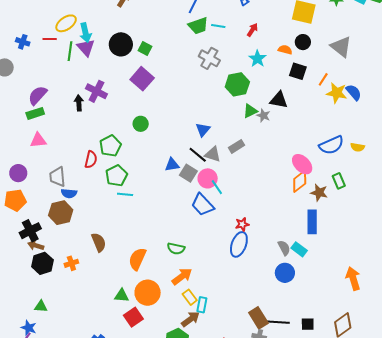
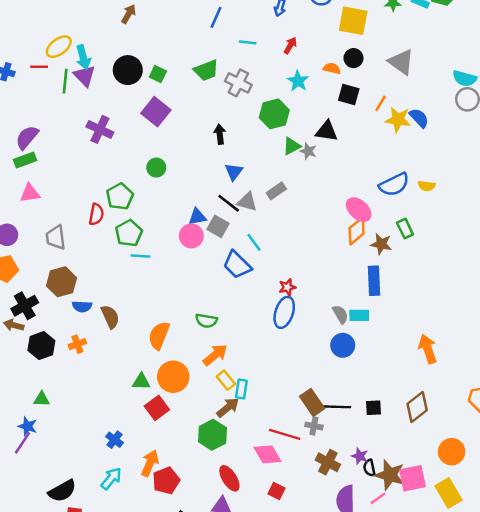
green trapezoid: (198, 26) -> (206, 70), moved
black arrow: (79, 103) -> (220, 134), moved
pink circle: (208, 178) -> (191, 236), moved
blue semicircle: (69, 193) -> (82, 306), moved
brown arrow: (36, 246) -> (14, 325), moved
cyan rectangle: (299, 249) -> (359, 315), turned -35

